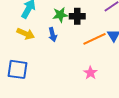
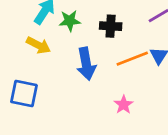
green star: (60, 15) -> (70, 21), moved
blue arrow: (53, 35) -> (86, 64), moved, size x1.6

